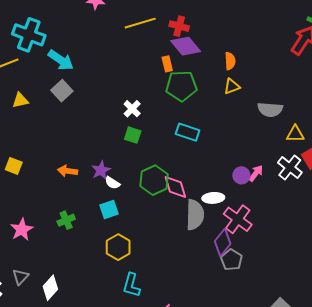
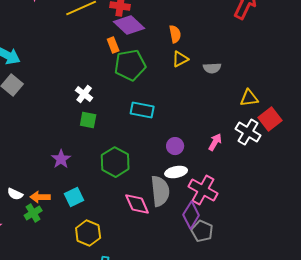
gray semicircle: (270, 110) -> (212, 68), moved, size x0.7
orange arrow: (68, 171) -> (40, 197), moved
purple circle: (241, 175) -> (175, 146), moved
white semicircle: (112, 183) -> (15, 194), moved
pink diamond: (175, 187) -> (137, 204), moved

